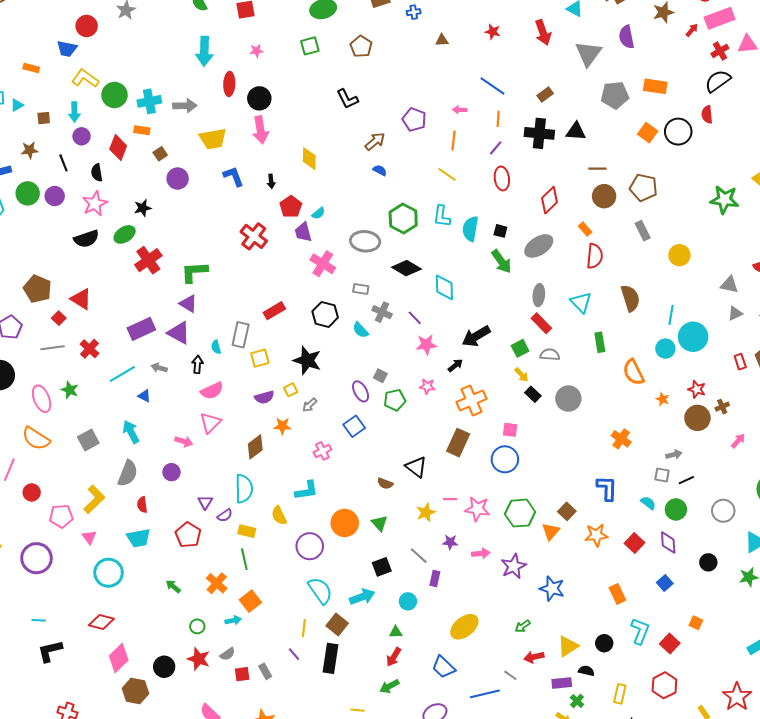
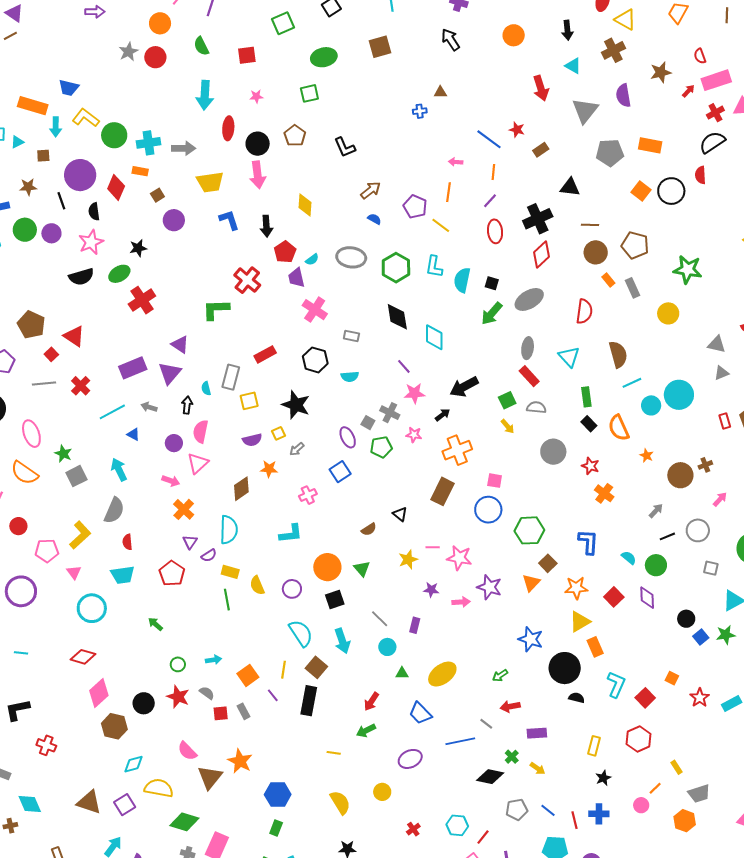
blue cross: (414, 12) -> (420, 111), moved
red circle: (87, 26) -> (155, 57), moved
red star: (493, 32) -> (517, 130), moved
brown pentagon: (361, 47) -> (295, 136), moved
orange rectangle: (31, 68) -> (33, 106), size x1.8
cyan arrow: (74, 112) -> (56, 127), moved
purple pentagon: (414, 119) -> (415, 207), moved
black cross: (539, 133) -> (538, 219), moved, turned -32
purple circle: (82, 136) -> (80, 175), size x1.8
black arrow: (271, 181) -> (266, 226), size x1.5
green star: (724, 200) -> (688, 270), moved
orange rectangle: (585, 229) -> (608, 280), moved
gray ellipse: (365, 241) -> (351, 257), moved
green arrow: (501, 261) -> (492, 313), turned 75
black diamond: (406, 268) -> (397, 317), turned 48
green L-shape: (194, 272) -> (216, 309), moved
gray cross: (382, 312) -> (390, 413), moved
cyan line: (671, 315) -> (632, 383), moved, turned 54
cyan semicircle: (360, 330) -> (350, 377), turned -54
purple triangle: (179, 333) -> (170, 373), turned 40
red star: (697, 389) -> (590, 466), moved
green star: (70, 390) -> (63, 454), moved
pink semicircle: (212, 391) -> (201, 431), turned 125
black rectangle: (533, 394) -> (589, 424), moved
gray arrow: (674, 455) -> (656, 511), turned -35
black triangle: (416, 467) -> (400, 514), size x0.7
purple circle: (171, 472) -> (174, 443), moved
gray square: (662, 475) -> (711, 568), moved
brown semicircle: (385, 483) -> (369, 529), turned -56
gray circle: (723, 511) -> (698, 530), moved
green hexagon: (520, 513) -> (529, 530), moved
yellow semicircle: (279, 516) -> (257, 585), moved
purple circle: (310, 546) -> (292, 589), size x0.7
gray line: (419, 556) -> (380, 619), moved
purple star: (514, 566) -> (489, 587), moved, turned -30
black square: (382, 567) -> (335, 599), moved
orange cross: (217, 583) -> (184, 509), moved
blue square: (665, 583) -> (701, 637), moved
cyan arrow: (362, 597) -> (342, 641), turned 90
orange square: (250, 601) -> (248, 675), moved
green triangle: (396, 632) -> (402, 673), moved
black circle: (604, 643) -> (565, 668), moved, size x1.8
yellow triangle: (568, 646) -> (580, 622), moved
black L-shape: (50, 651) -> (17, 710), moved
gray semicircle: (228, 654) -> (207, 693), turned -112
black semicircle: (586, 671) -> (577, 698), moved
red star: (737, 697) -> (700, 698), moved, size x0.7
green cross: (577, 701) -> (512, 757), moved

